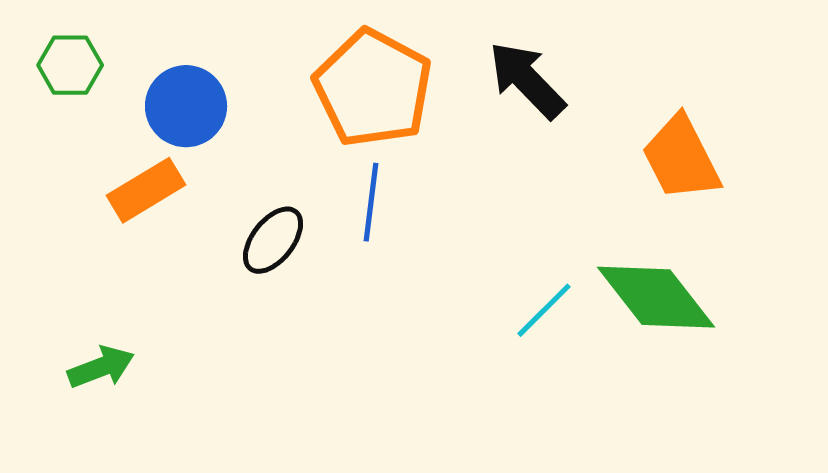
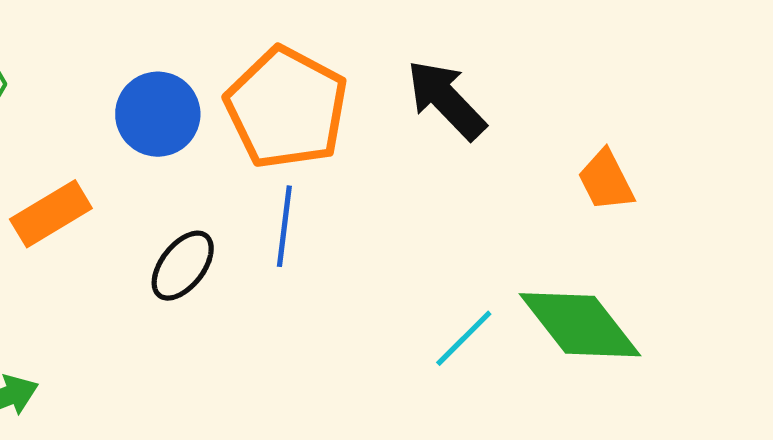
blue circle: (186, 106) -> (158, 114), moved
orange trapezoid: (681, 158) -> (606, 181), size x0.7

